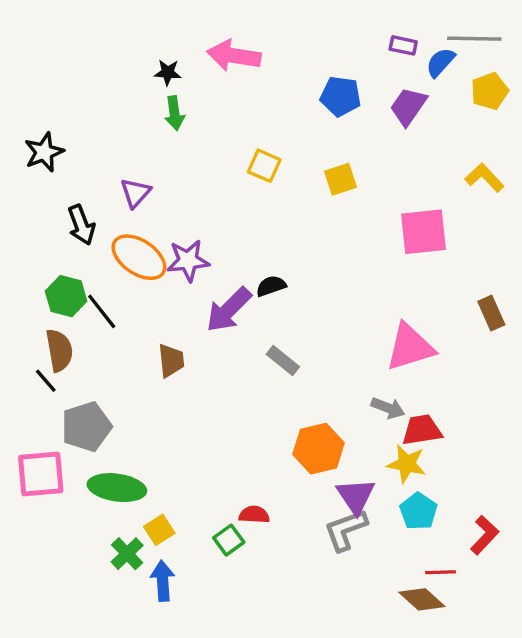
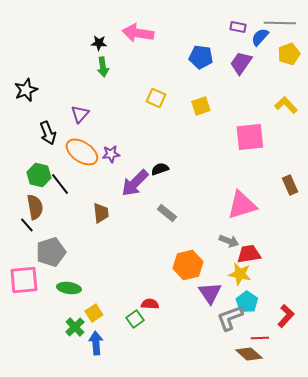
purple star: (188, 261) -> (111, 154), size x0.7
green ellipse: (117, 488) -> (69, 288), size x0.7
gray L-shape: (346, 530) -> (230, 318), moved

